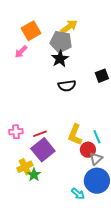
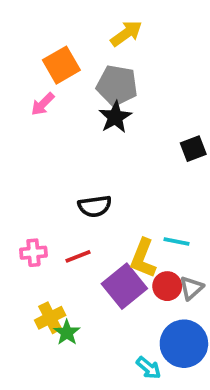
yellow arrow: (69, 27) -> (126, 33), moved
black semicircle: (67, 86) -> (95, 206), moved
cyan line: (97, 137) -> (176, 242), moved, turned -56
purple square: (43, 150) -> (124, 286), moved
gray triangle: (96, 159) -> (191, 288), moved

